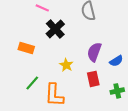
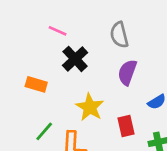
purple semicircle: (94, 52) -> (127, 72), moved
yellow star: (66, 65) -> (90, 107), size x1.5

